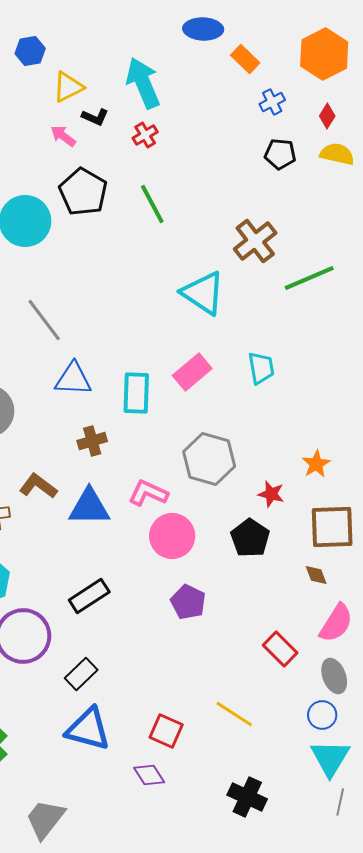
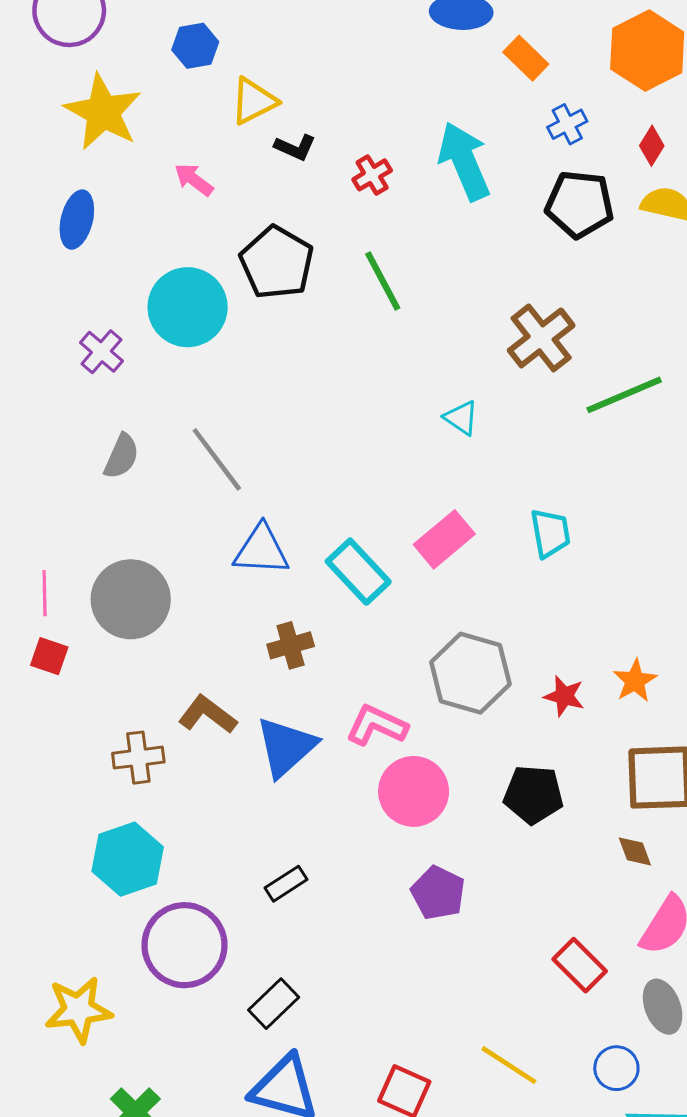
cyan arrow: (143, 83) -> (464, 161), moved
pink arrow: (63, 136) -> (194, 180), moved
black pentagon: (280, 154) -> (580, 204), size x1.4
cyan triangle: (203, 293) -> (461, 418), size x0.5
cyan rectangle: (136, 393) -> (358, 572), turned -45
red star: (271, 494) -> (564, 696), moved
blue triangle: (89, 507) -> (286, 747), turned -42
black pentagon: (250, 538) -> (533, 795), turned -30
black rectangle: (89, 596) -> (286, 884), size x0.7
blue circle: (322, 715) -> (616, 1068), moved

